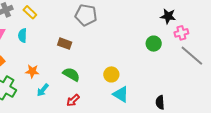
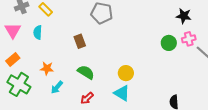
pink cross: (181, 33) -> (189, 39), moved
brown rectangle: (65, 44) -> (80, 41), turned 48
cyan triangle: (121, 94) -> (122, 93), moved

